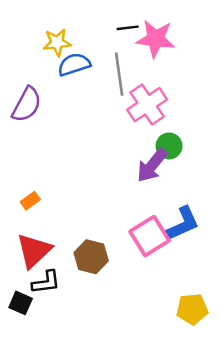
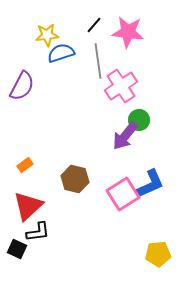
black line: (128, 28) -> (94, 25), moved, turned -42
brown hexagon: (91, 257) -> (75, 179), moved

